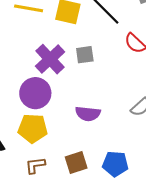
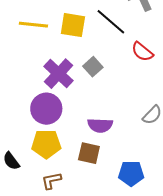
gray square: (85, 55) -> (93, 67), turned -30
brown square: (76, 163) -> (89, 153), moved, turned 35

